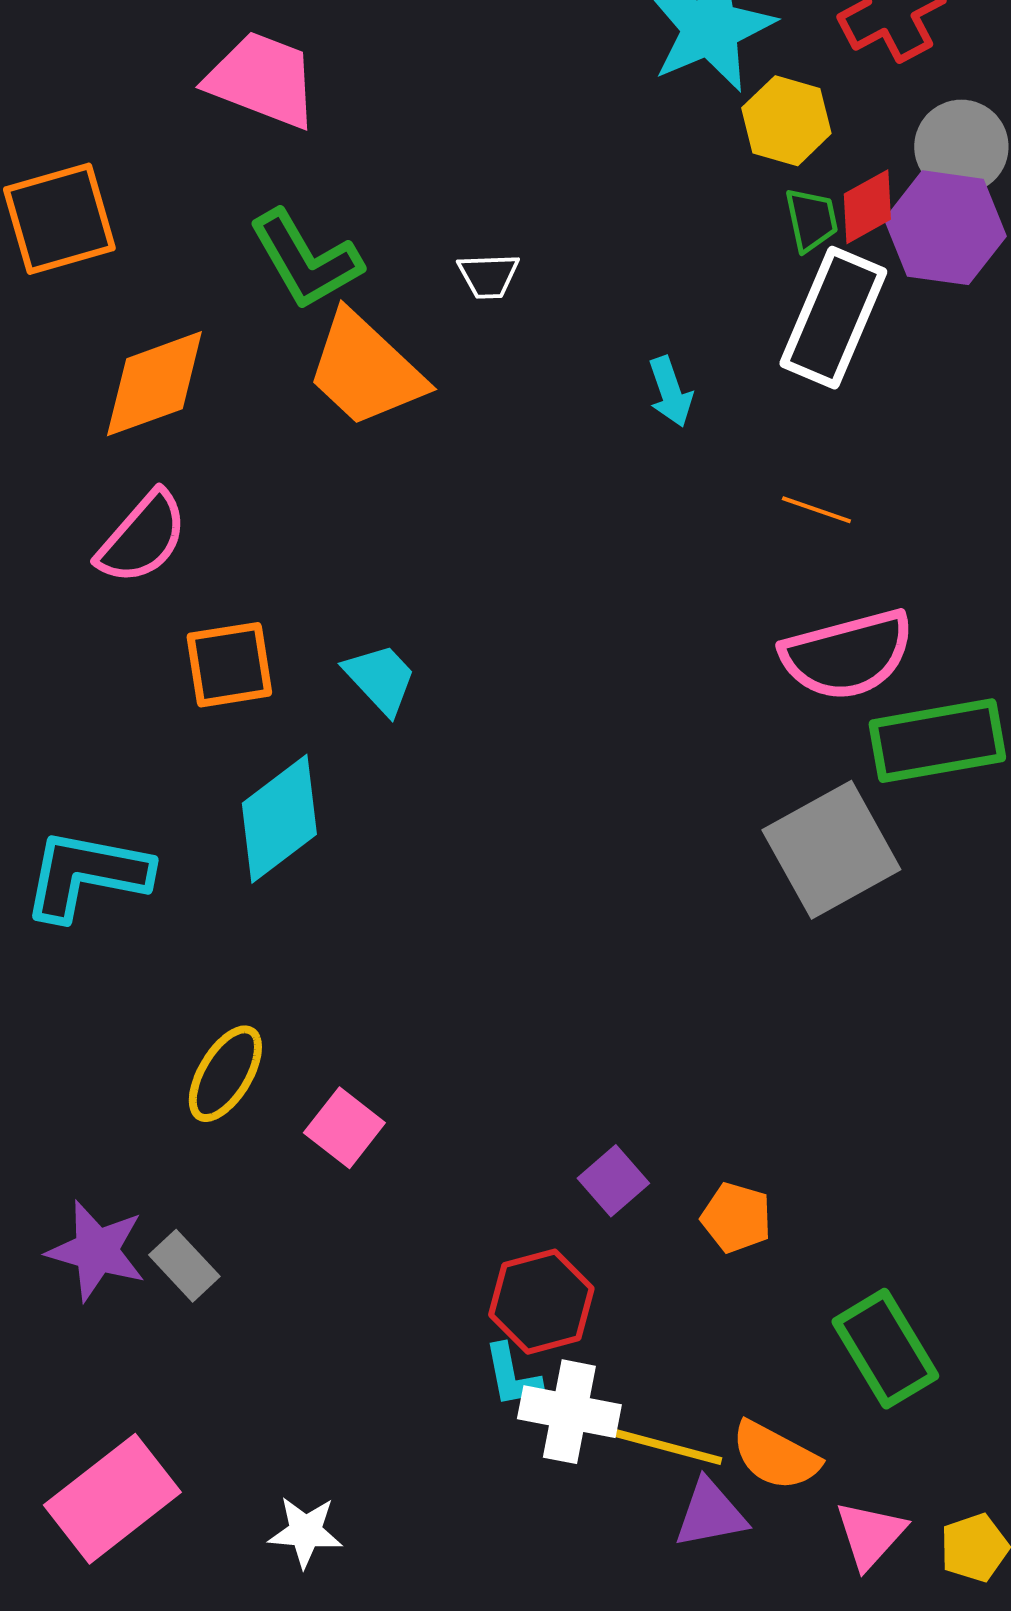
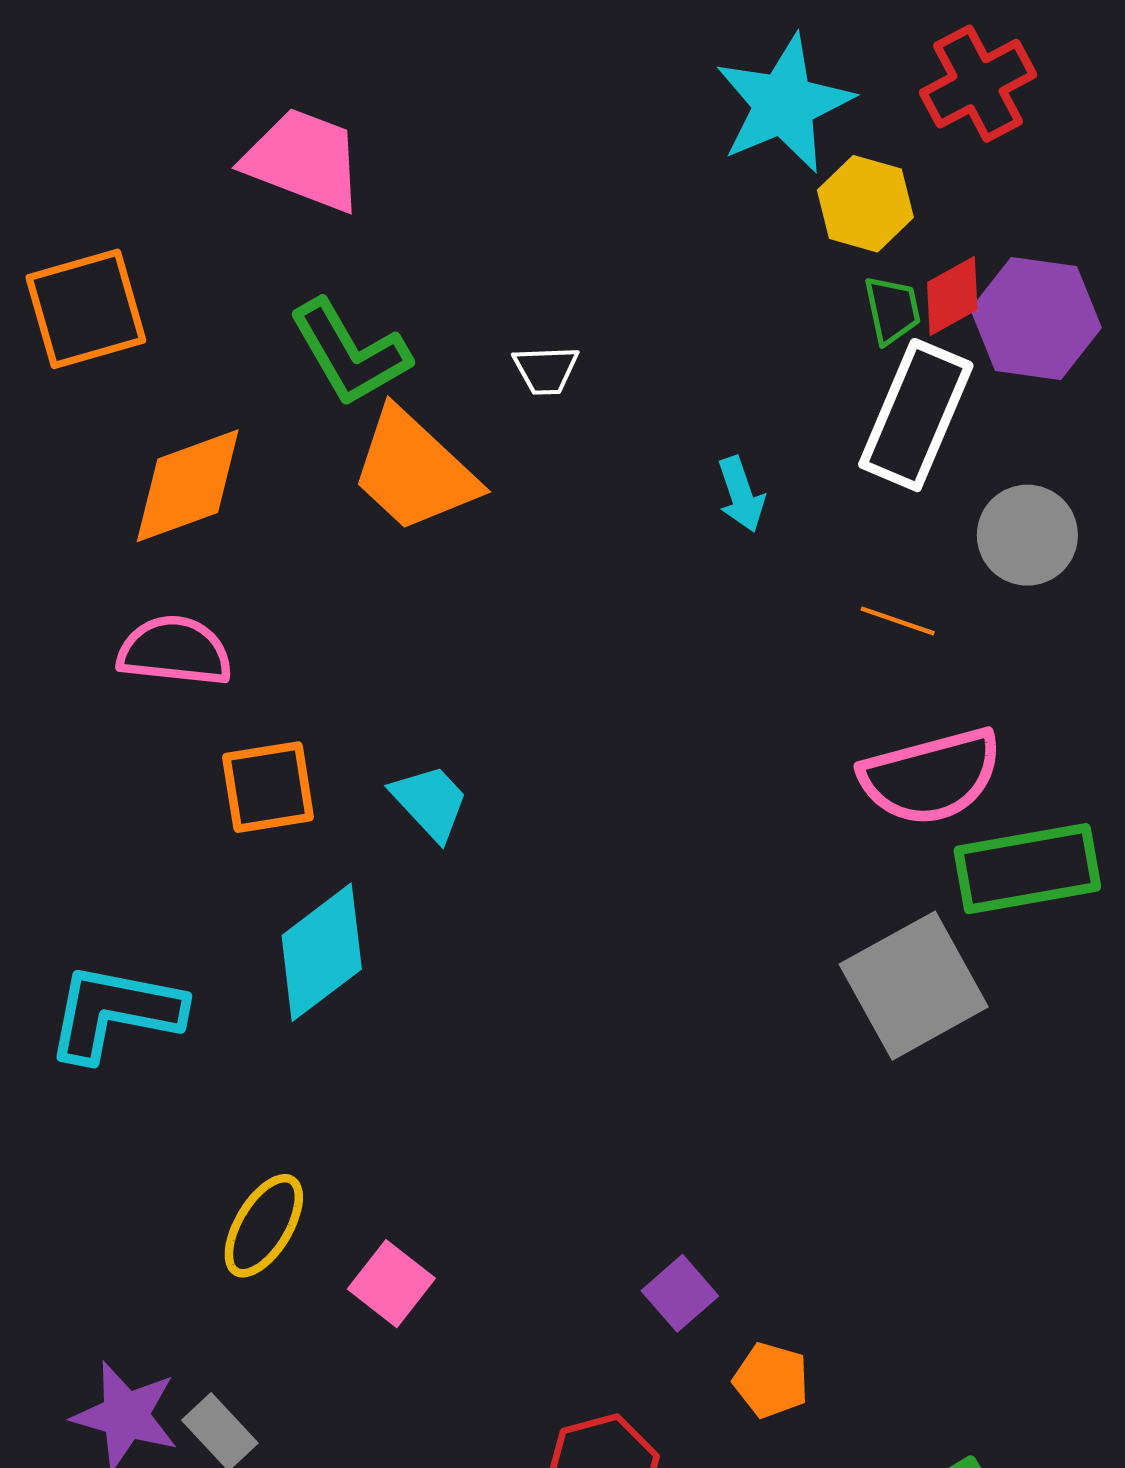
gray circle: (961, 147) -> (1027, 535), moved
pink semicircle: (142, 538) -> (175, 651), turned -125
purple square: (613, 1181) -> (680, 1293), moved
orange pentagon: (736, 1218) -> (771, 1380), moved

